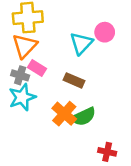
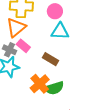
pink circle: (105, 32) -> (55, 11), moved
cyan triangle: (81, 43) -> (60, 31), turned 42

